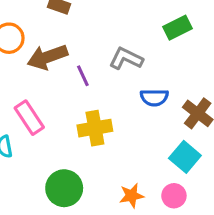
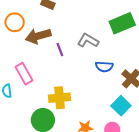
green rectangle: (178, 28) -> (122, 23), size x1.4
yellow cross: (95, 128) -> (59, 98), moved

